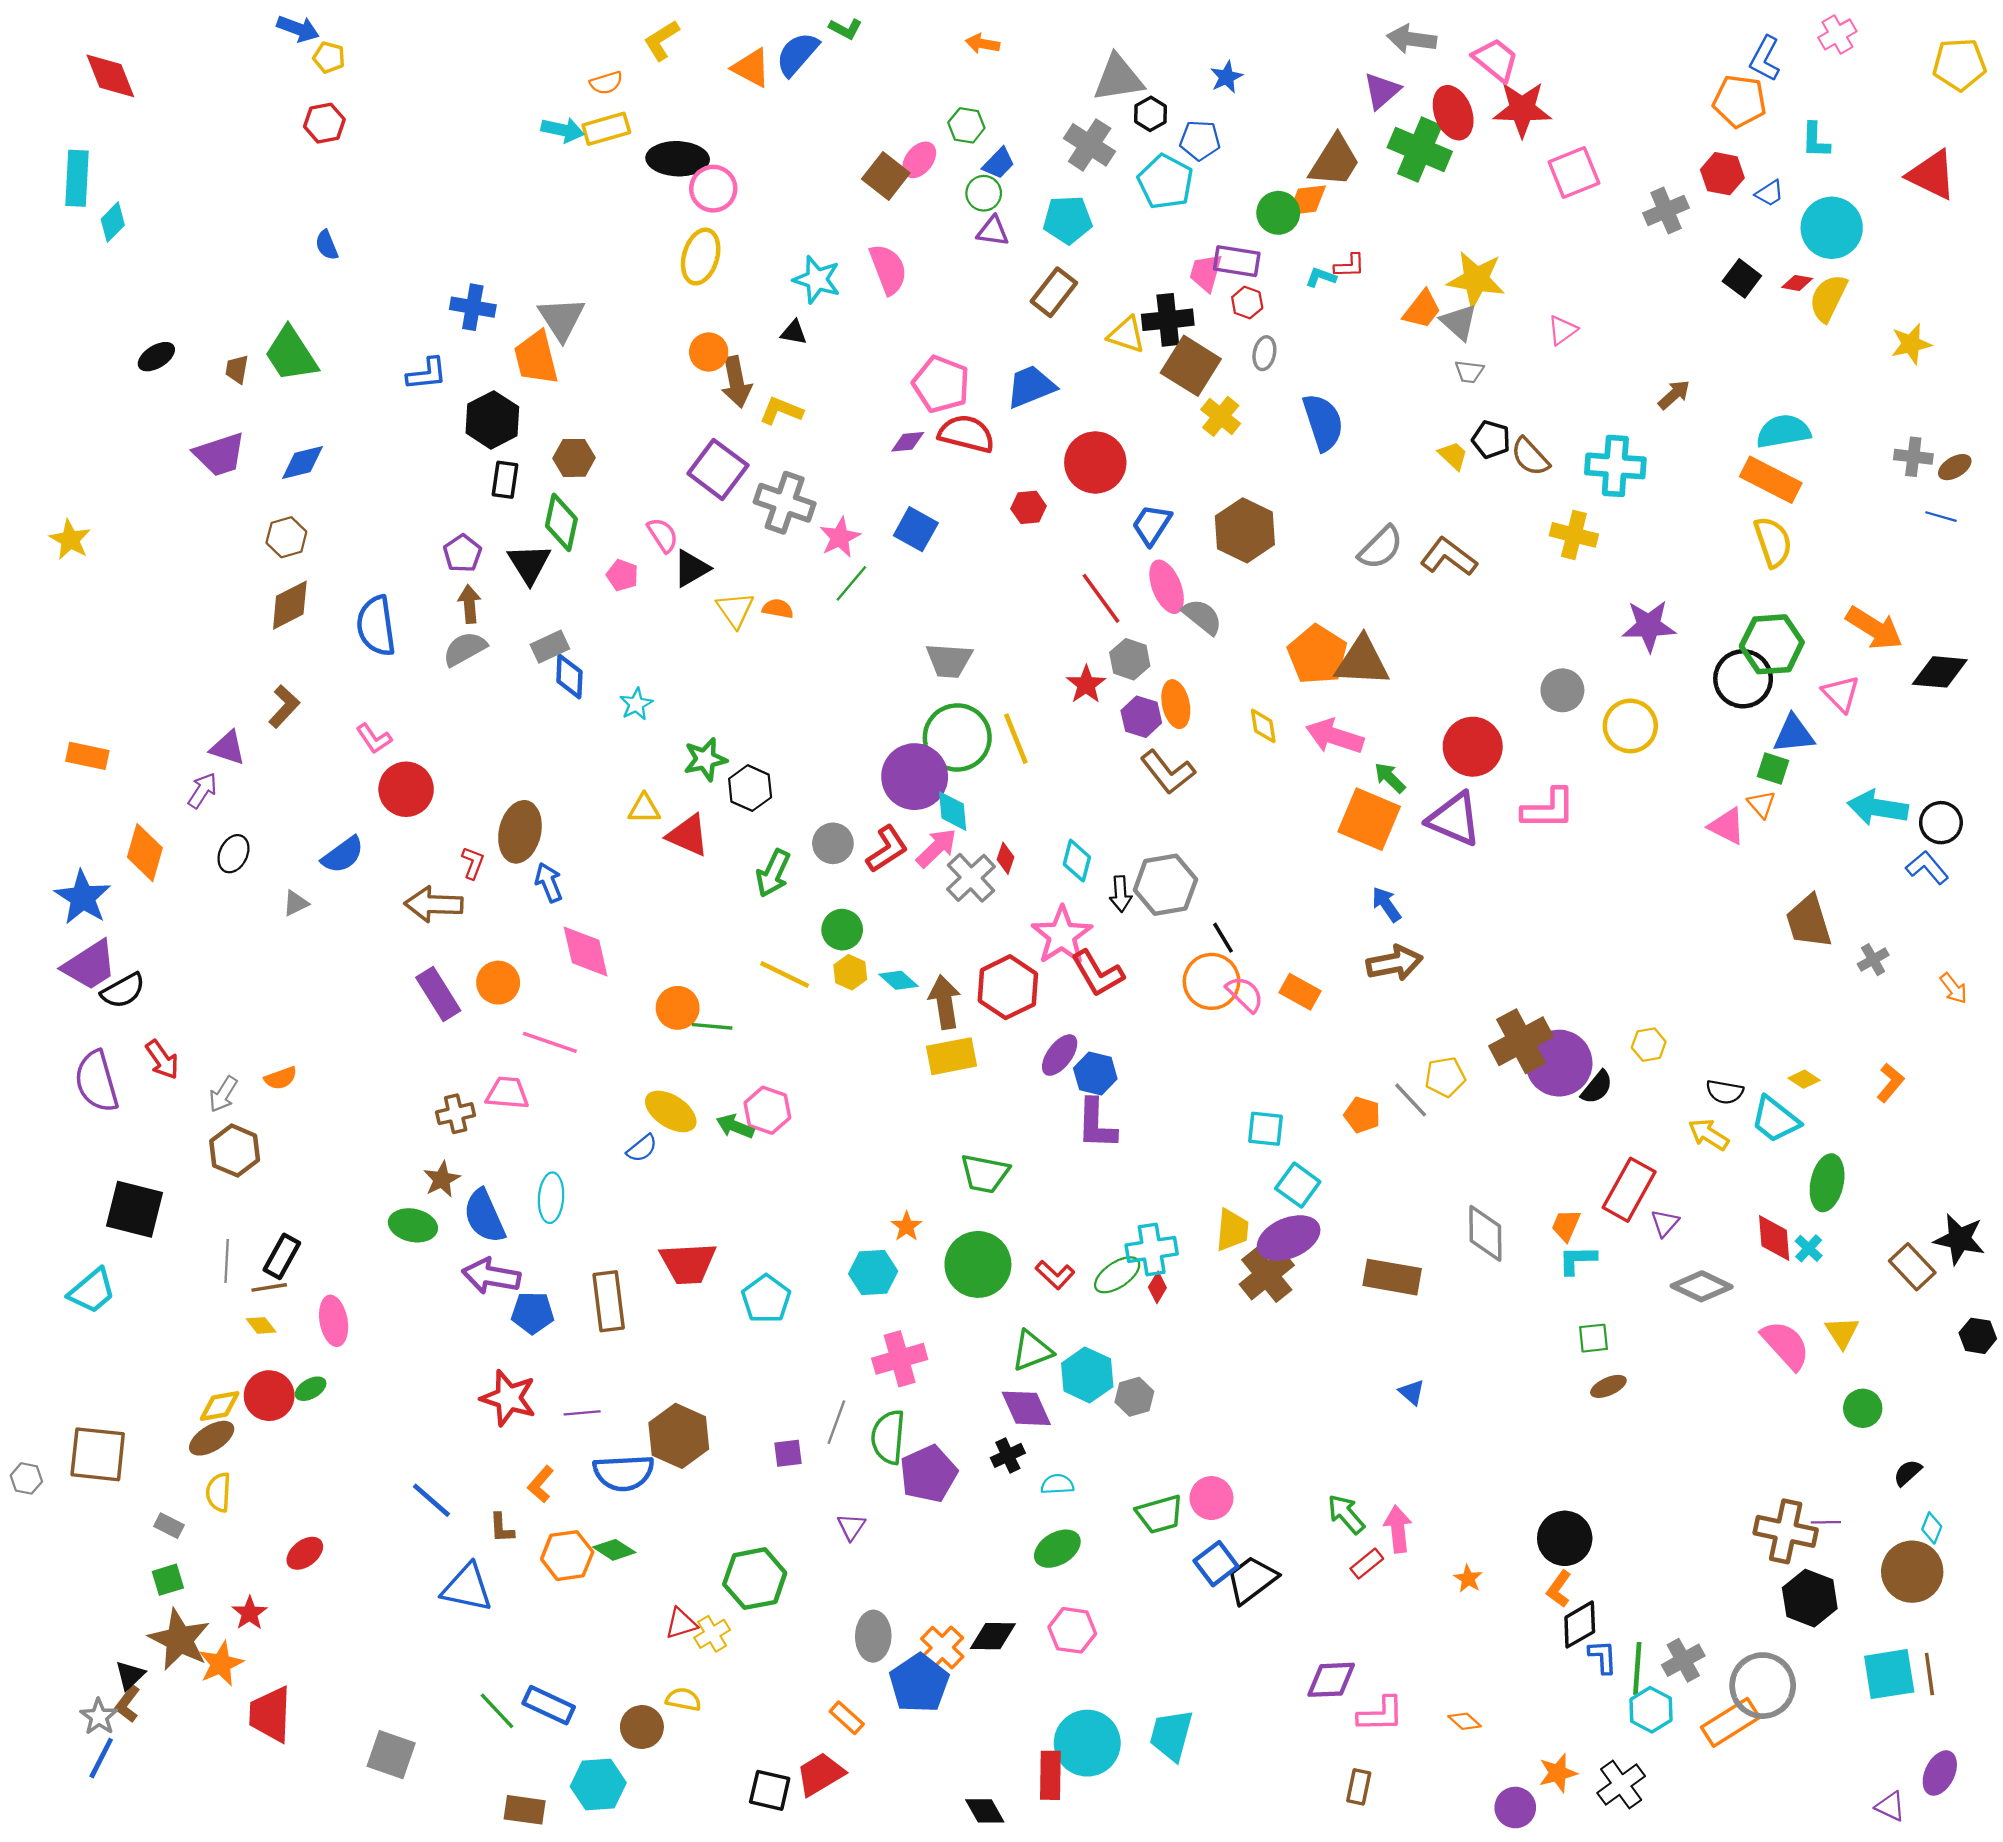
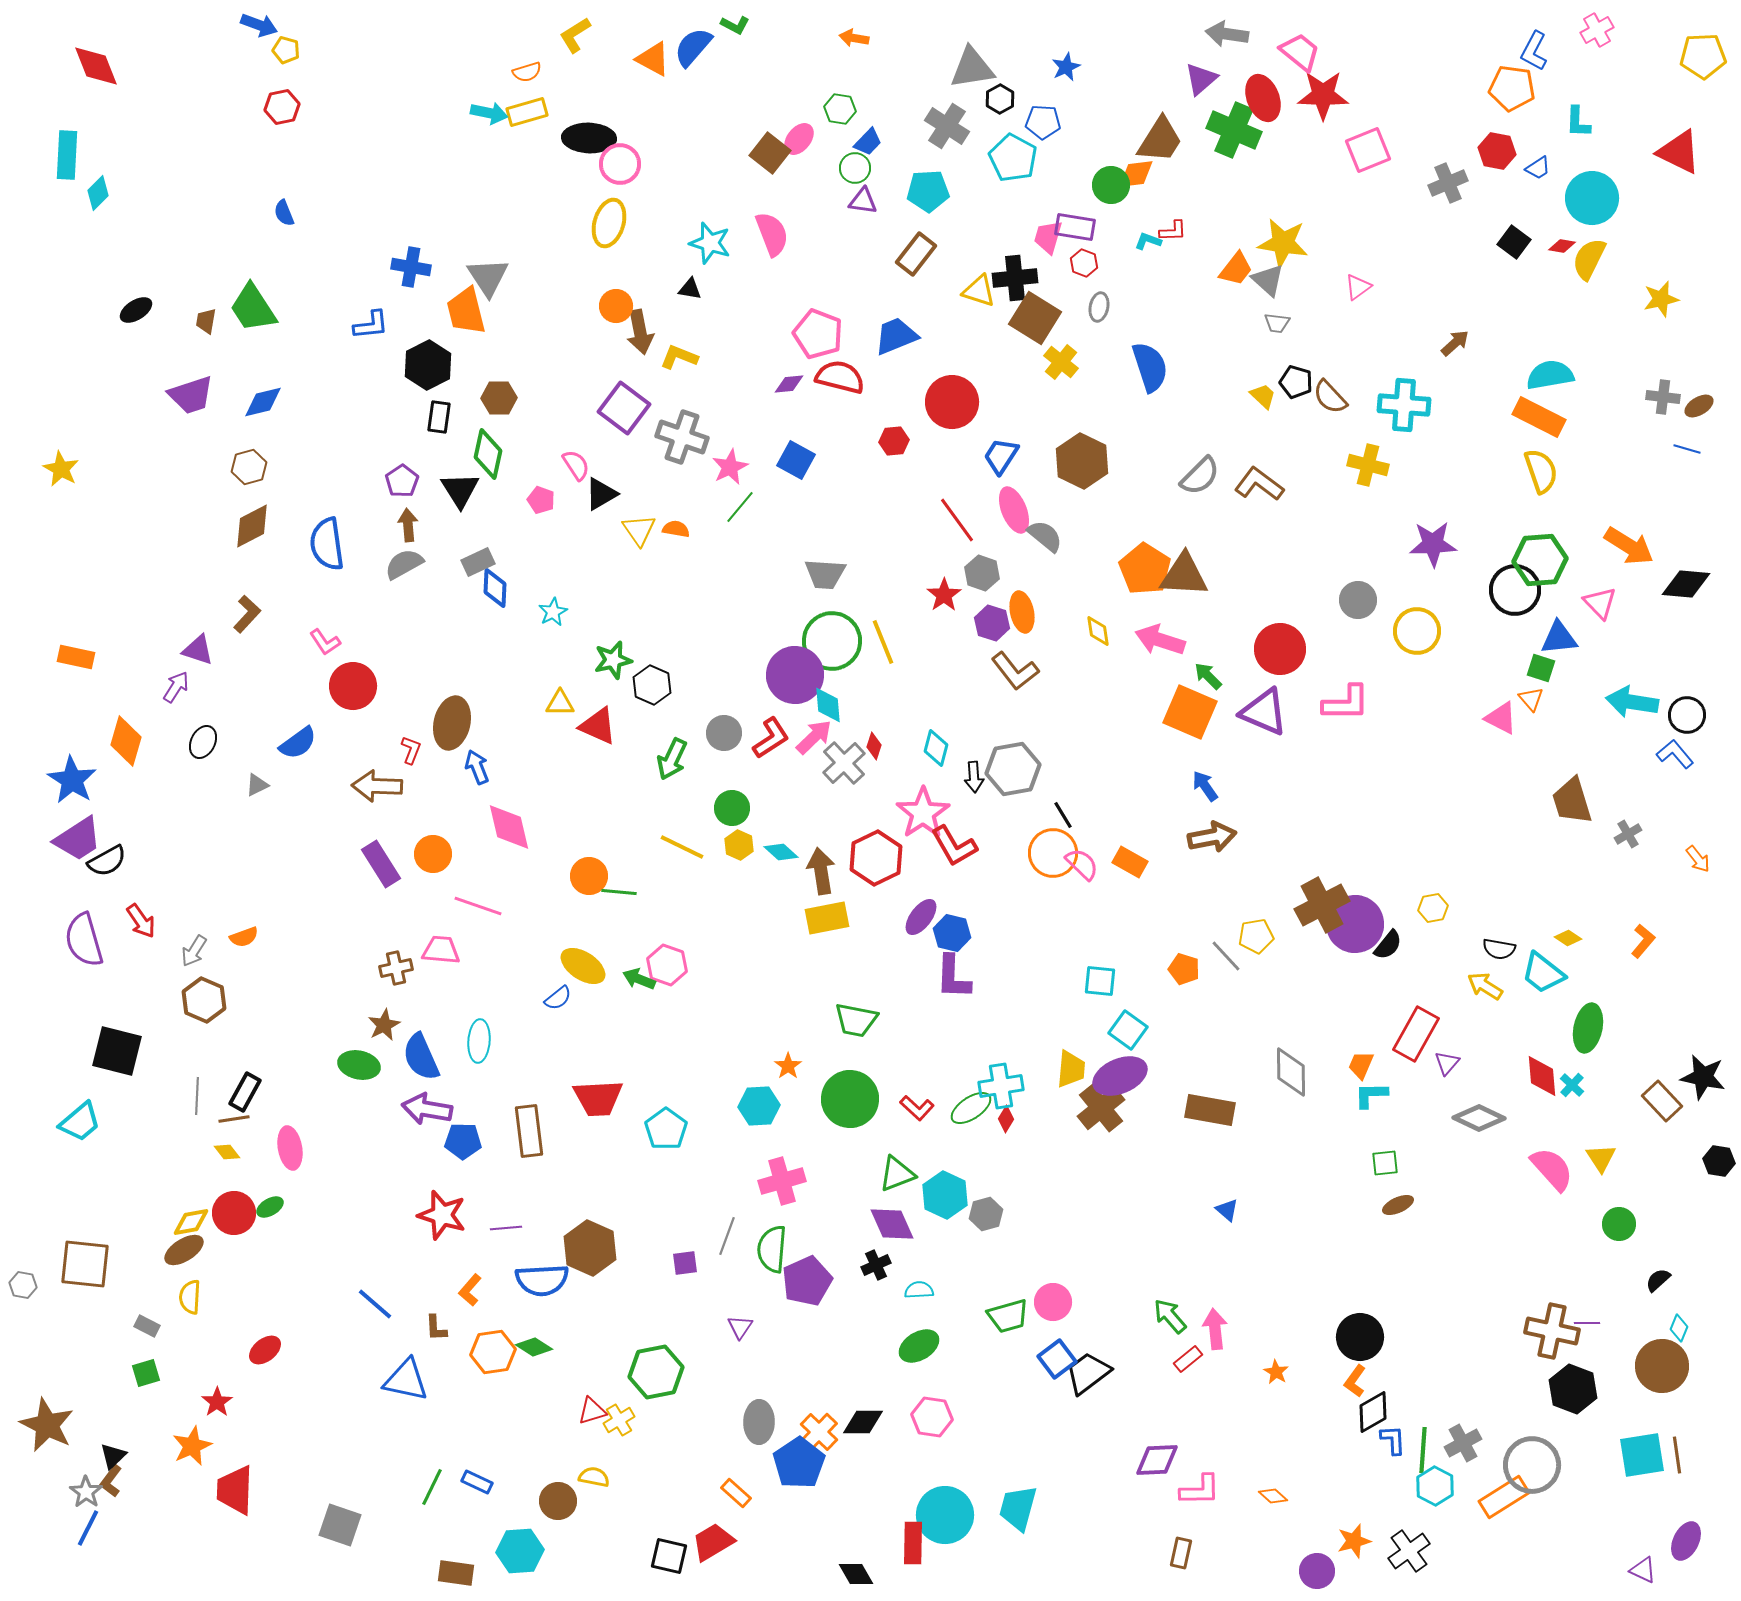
brown star: (179, 1640) -> (47, 1425), moved
blue rectangle: (549, 1705) -> (477, 1482), size x0.7
green line: (497, 1711) -> (432, 1487), turned 69

